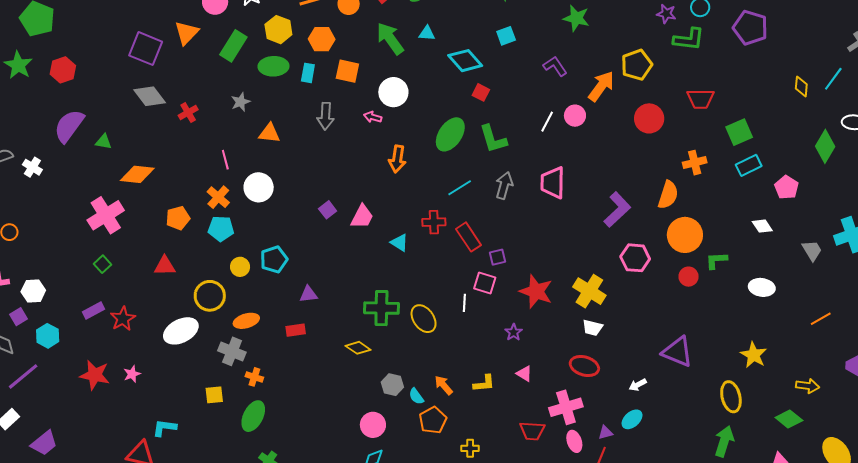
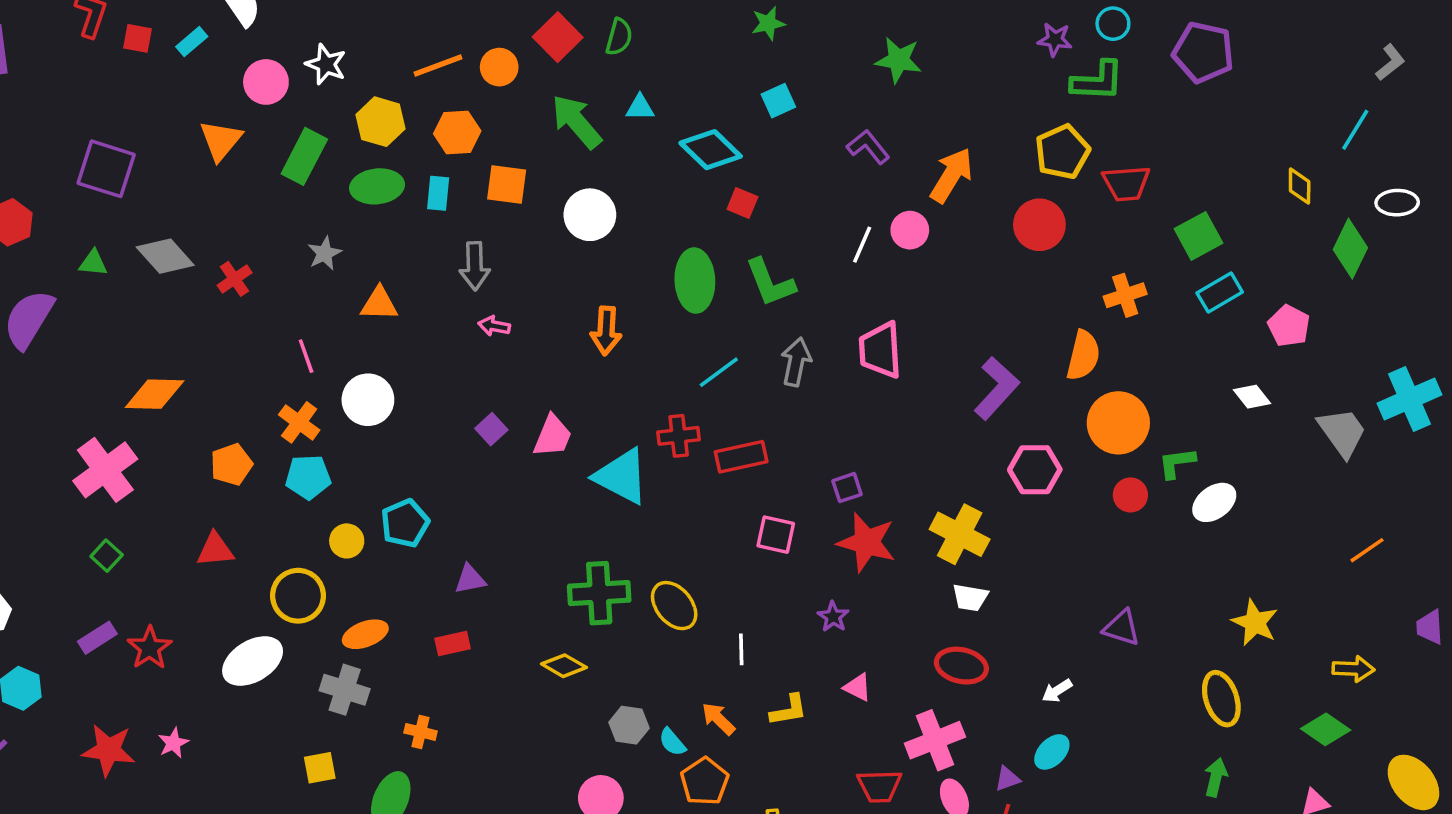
purple square: (146, 49) -> (106, 169), moved
yellow pentagon: (637, 65) -> (1062, 152), moved
yellow diamond: (801, 86) -> (1300, 186), moved
pink arrow: (373, 117) -> (494, 326), moved
green ellipse: (450, 134) -> (695, 280), turned -32
green triangle: (104, 142) -> (93, 263), moved
red rectangle: (468, 237) -> (741, 457), turned -64
cyan triangle: (399, 243) -> (621, 476), size x1.8
gray trapezoid: (812, 251) -> (1342, 432), size x1.4
purple square: (497, 257) -> (847, 488), moved
white ellipse: (762, 287) -> (1214, 502), moved, turned -40
white line: (464, 303) -> (741, 649), moved
purple triangle: (677, 352) -> (1122, 628), size x0.7
orange cross: (254, 377) -> (421, 732), moved
green arrow: (724, 441) -> (1216, 777), size x0.7

